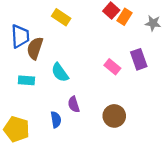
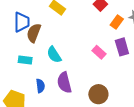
orange rectangle: (124, 17) -> (117, 22), moved
purple semicircle: (74, 104) -> (64, 83), size x1.5
blue semicircle: (56, 120) -> (40, 86), moved

